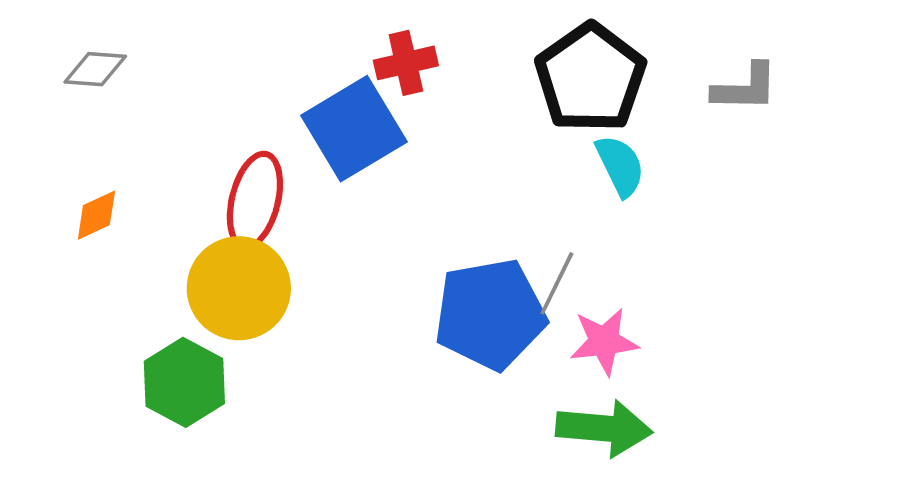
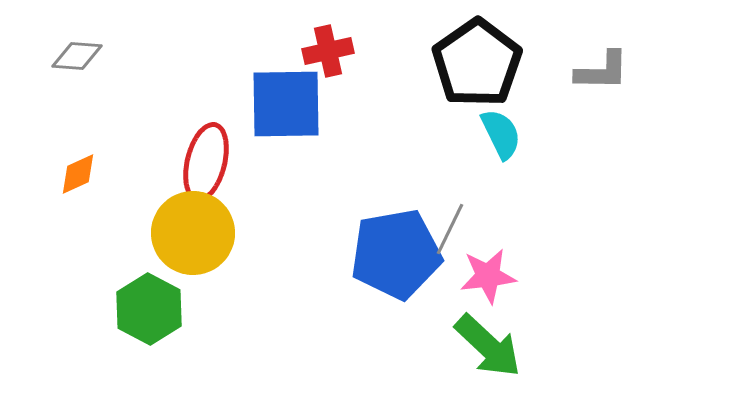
blue square: (354, 129) -> (286, 104), turned 30
green arrow: (604, 428) -> (488, 346), turned 38

